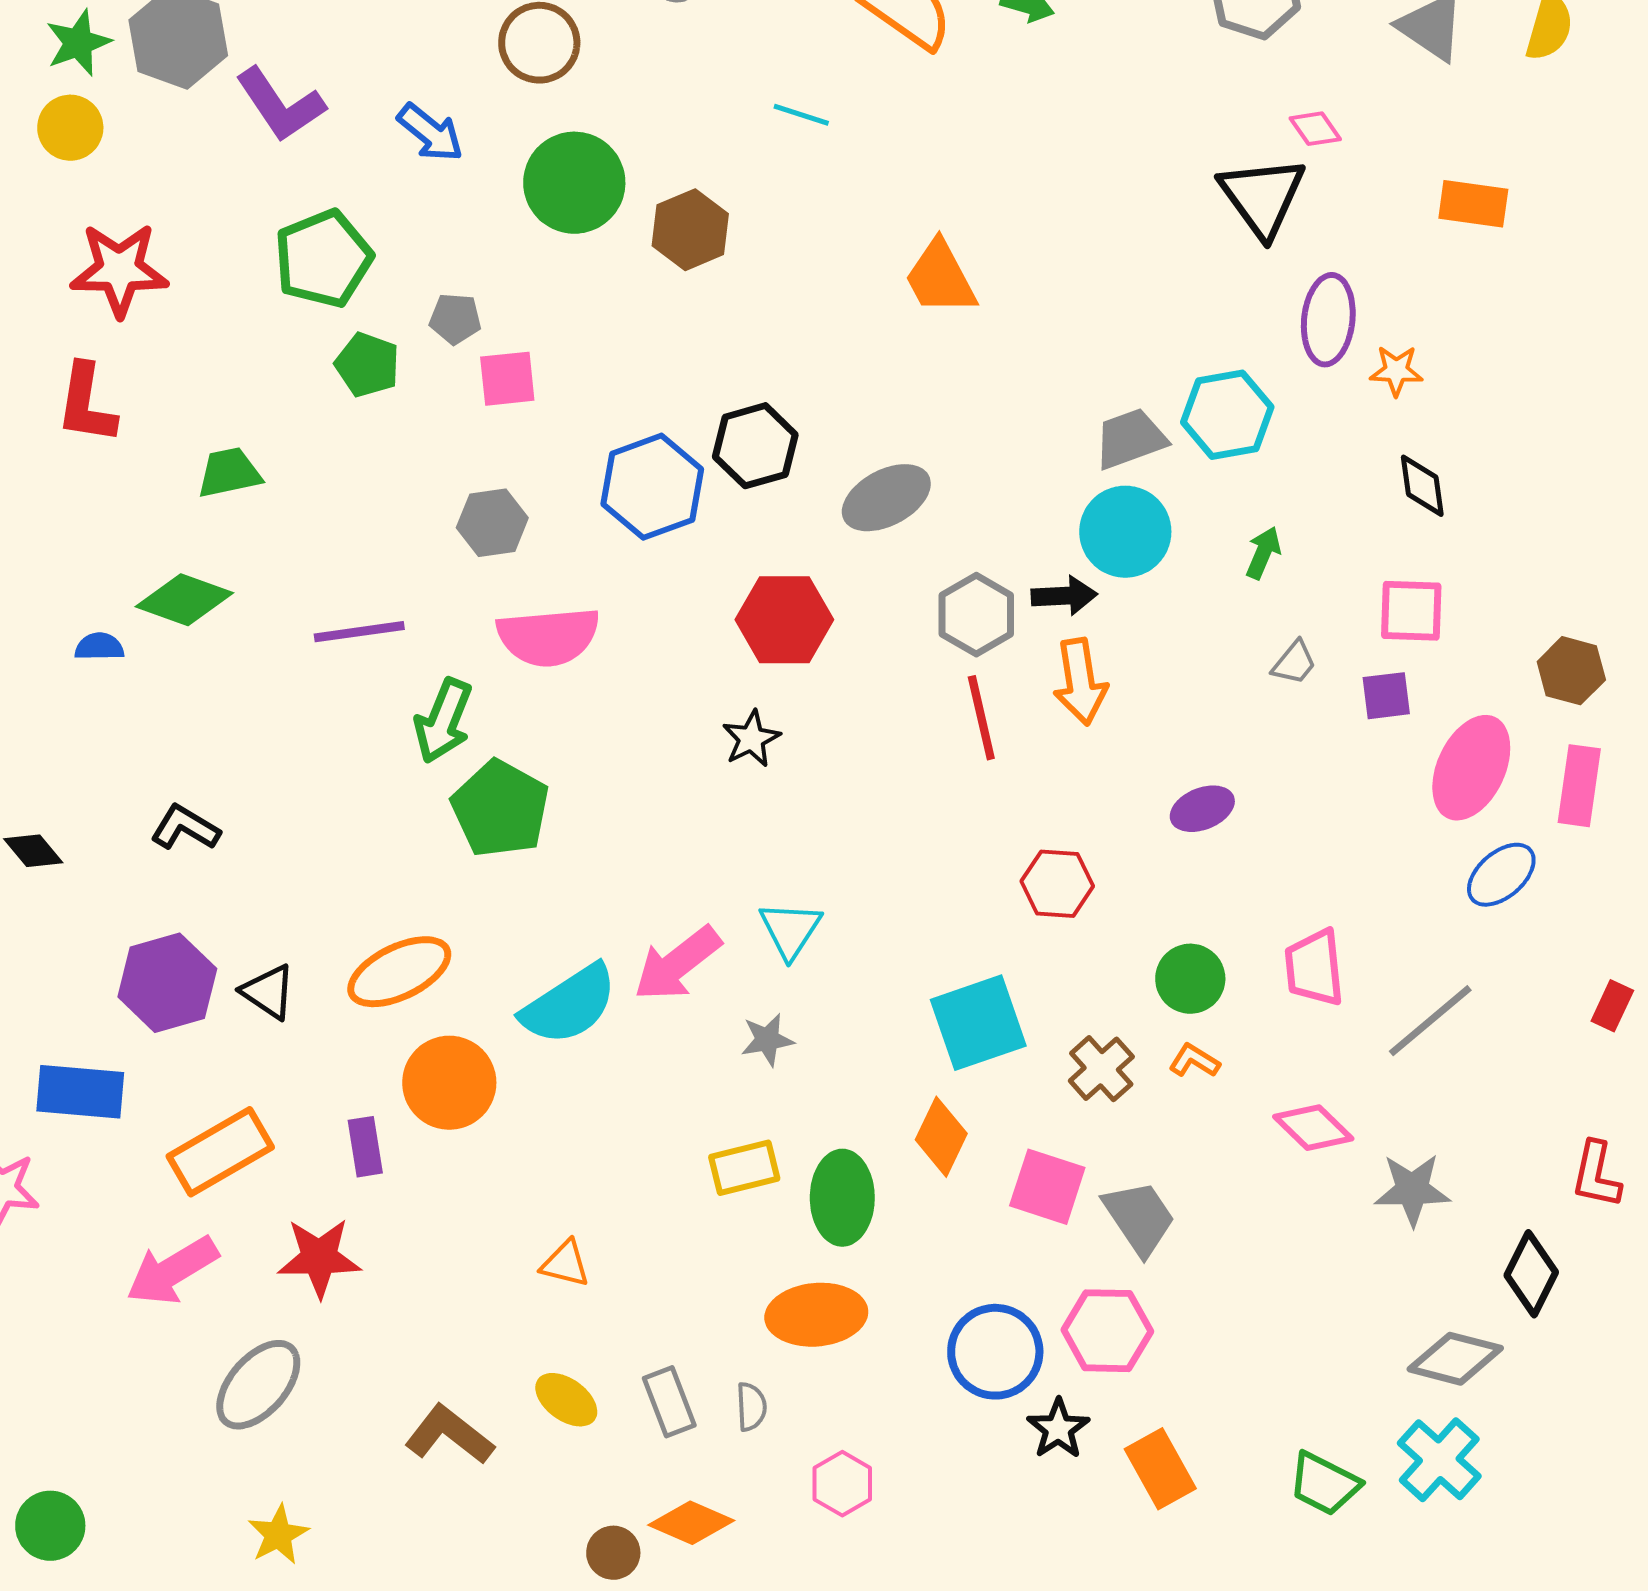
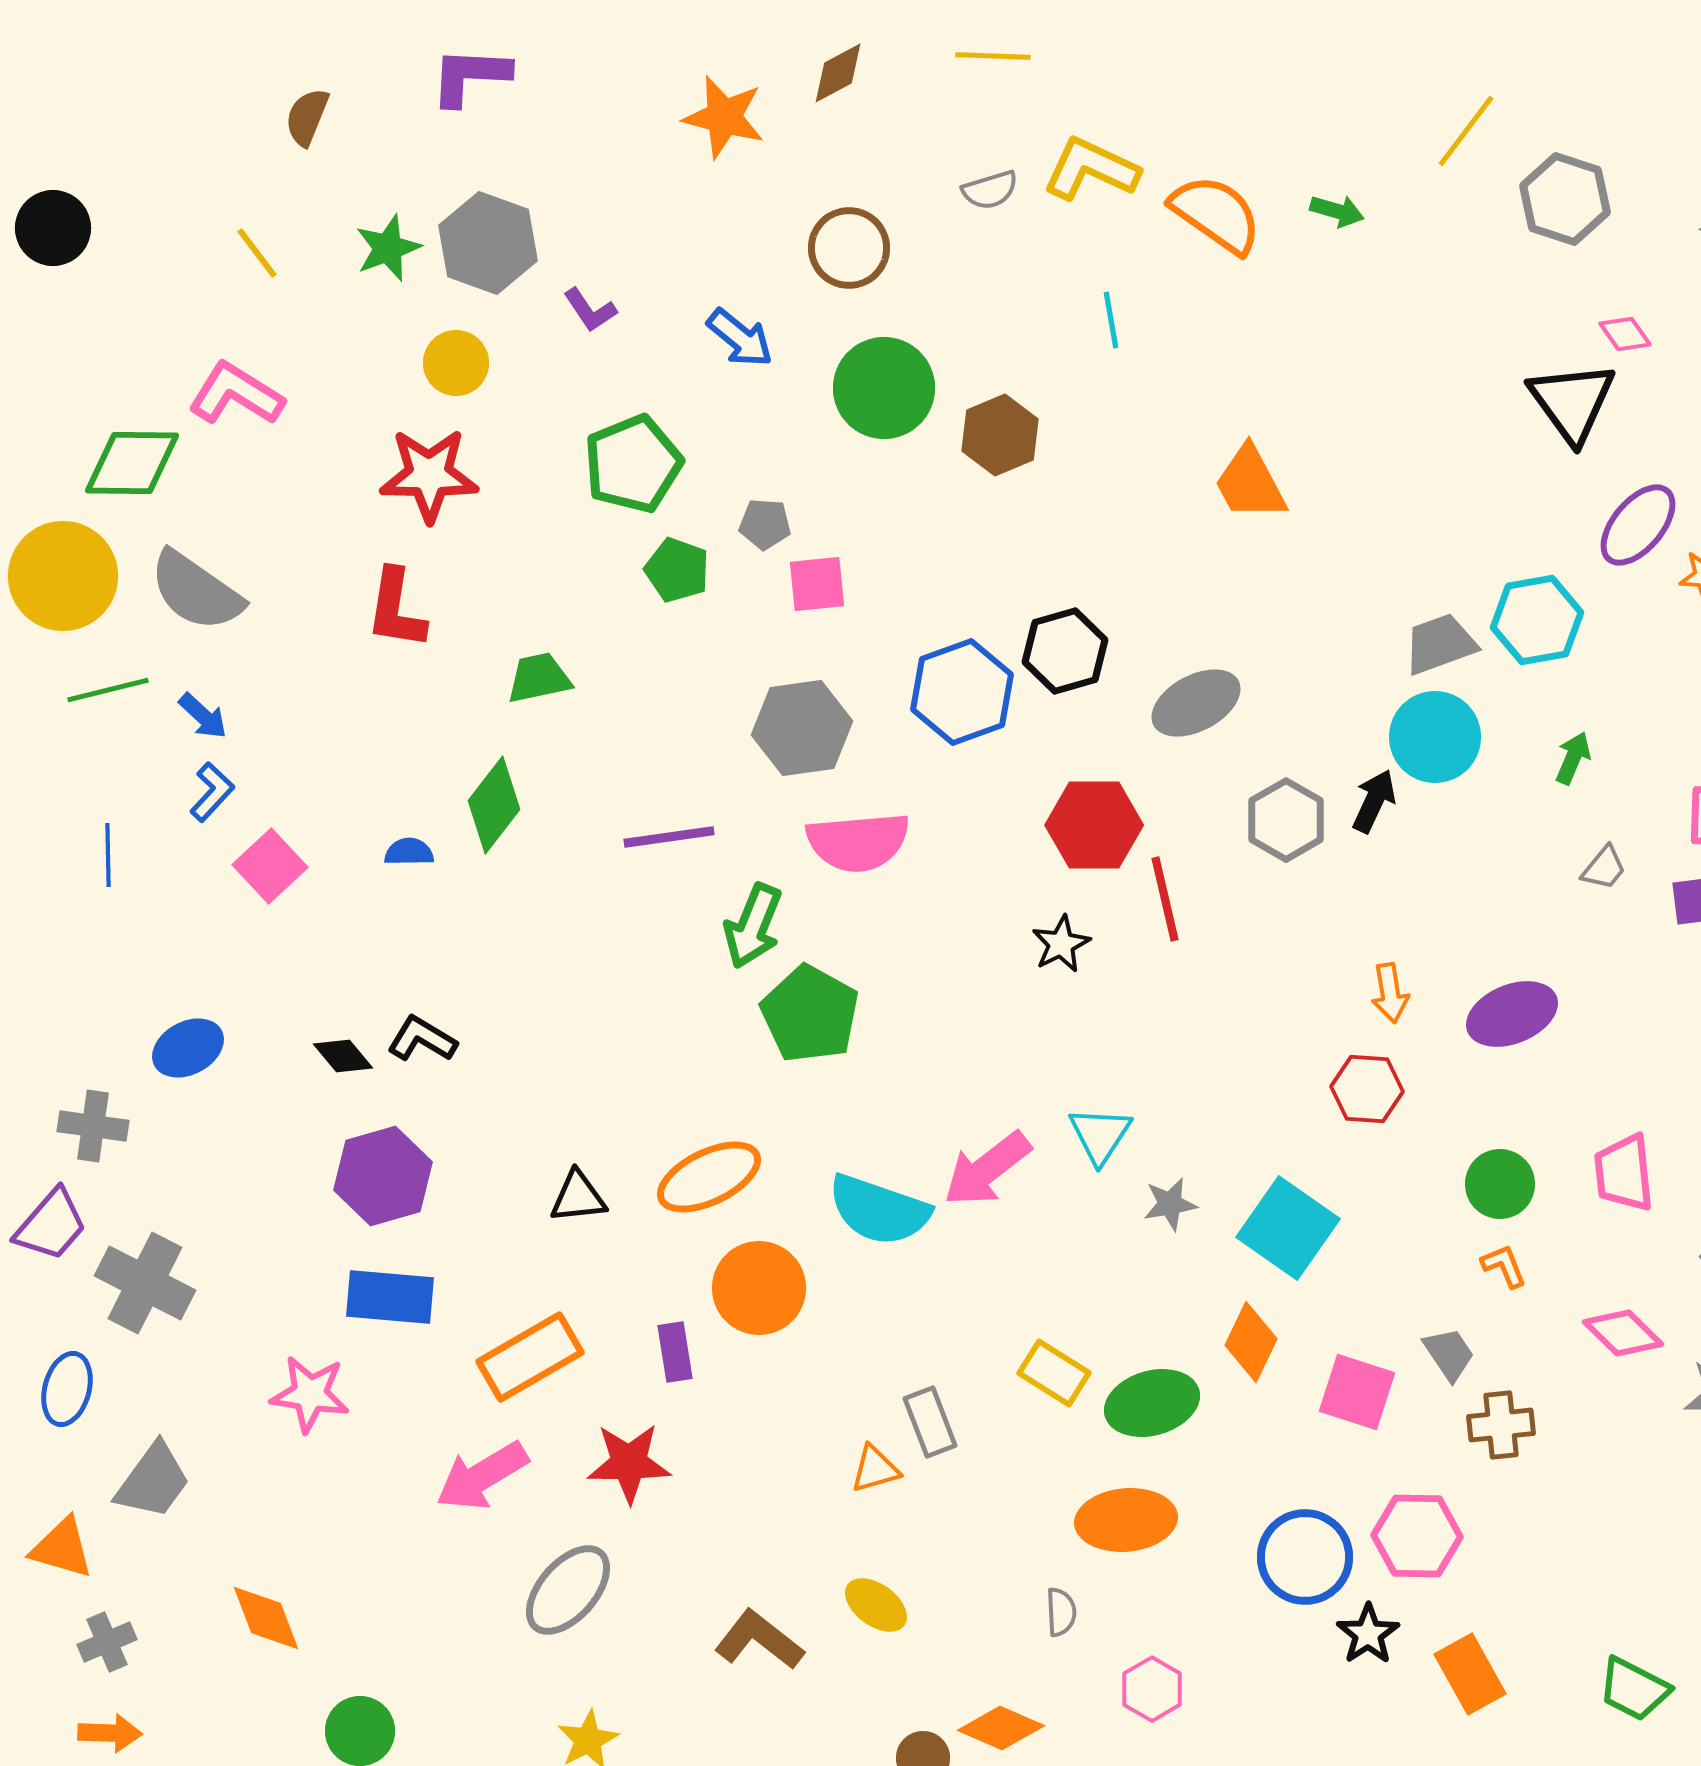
purple L-shape: (280, 105) -> (590, 310), size x0.6
cyan line: (801, 115) -> (1111, 320), turned 62
yellow circle: (70, 128) -> (456, 363), moved
purple ellipse: (1328, 320) -> (1638, 525), turned 34
gray hexagon: (492, 523) -> (802, 728), size x1.4
black arrow: (1064, 596) -> (1374, 801), turned -62
green diamond: (184, 600) -> (494, 805), turned -72
orange arrow: (1080, 682) -> (1390, 993), moved, size x0.7
red line: (981, 718) -> (1165, 899), moved
purple ellipse: (1202, 809) -> (1512, 1014), size x1.4
black L-shape: (185, 828) -> (422, 1039), moved
purple hexagon: (167, 983) -> (383, 1176), moved
black triangle: (268, 992) -> (578, 1197), turned -40
cyan semicircle: (569, 1005) -> (879, 1210), turned 52
cyan square: (978, 1023) -> (1288, 1228), turned -36
gray star: (767, 1040) -> (1170, 1204), moved
orange L-shape: (1194, 1061) -> (1504, 1266), turned 36
brown cross: (1101, 1069) -> (1501, 1425), moved, turned 36
yellow rectangle: (744, 1168) -> (1054, 1373), turned 46
green ellipse: (842, 1198) -> (1152, 1403), turned 74
gray trapezoid: (1139, 1218) -> (1449, 1354), moved, size x0.7
orange triangle: (565, 1264) -> (875, 1469), turned -30
gray rectangle: (669, 1402) -> (930, 1422), moved

